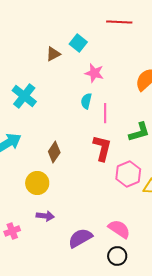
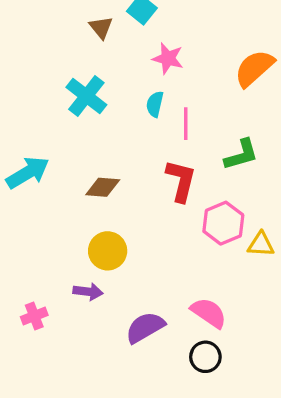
brown triangle: (53, 54) -> (101, 28), turned -42
cyan cross: (24, 96) -> (86, 96), moved
brown diamond: (54, 152) -> (103, 187), turned 60
yellow circle: (37, 183) -> (108, 251), moved

